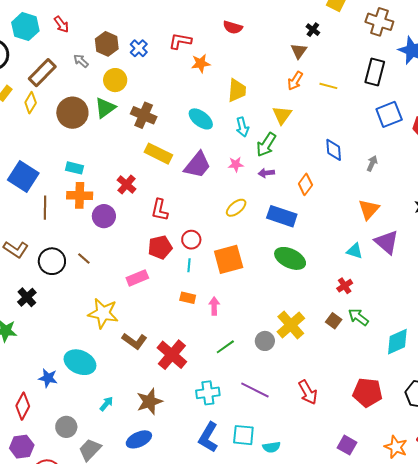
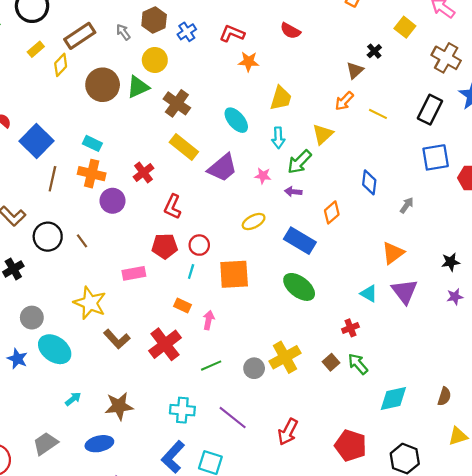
red cross: (172, 355) -> (165, 344), moved
red arrow: (308, 392) -> (288, 432), turned 45
gray circle: (66, 427) -> (32, 318), moved

